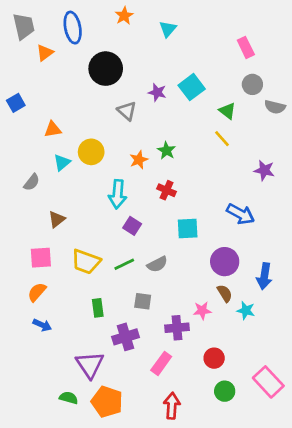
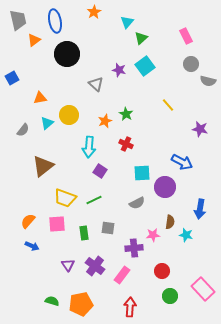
black circle: (106, 69) -> (67, 54), moved
green triangle: (227, 111) -> (141, 38), moved, turned 40
gray semicircle: (32, 182) -> (23, 130), moved
brown triangle: (57, 219) -> (43, 166), size x1.6
pink square: (41, 258) -> (57, 224), moved
purple circle: (225, 262) -> (165, 187), moved
gray semicircle: (157, 264) -> (137, 203), moved
brown semicircle: (225, 293) -> (170, 222), turned 40
green rectangle: (98, 308) -> (84, 233), moved
purple cross: (126, 337) -> (95, 266), moved, turned -36
purple triangle: (90, 365) -> (68, 265), moved, size x0.6
orange pentagon: (107, 402) -> (81, 304), turned -30

